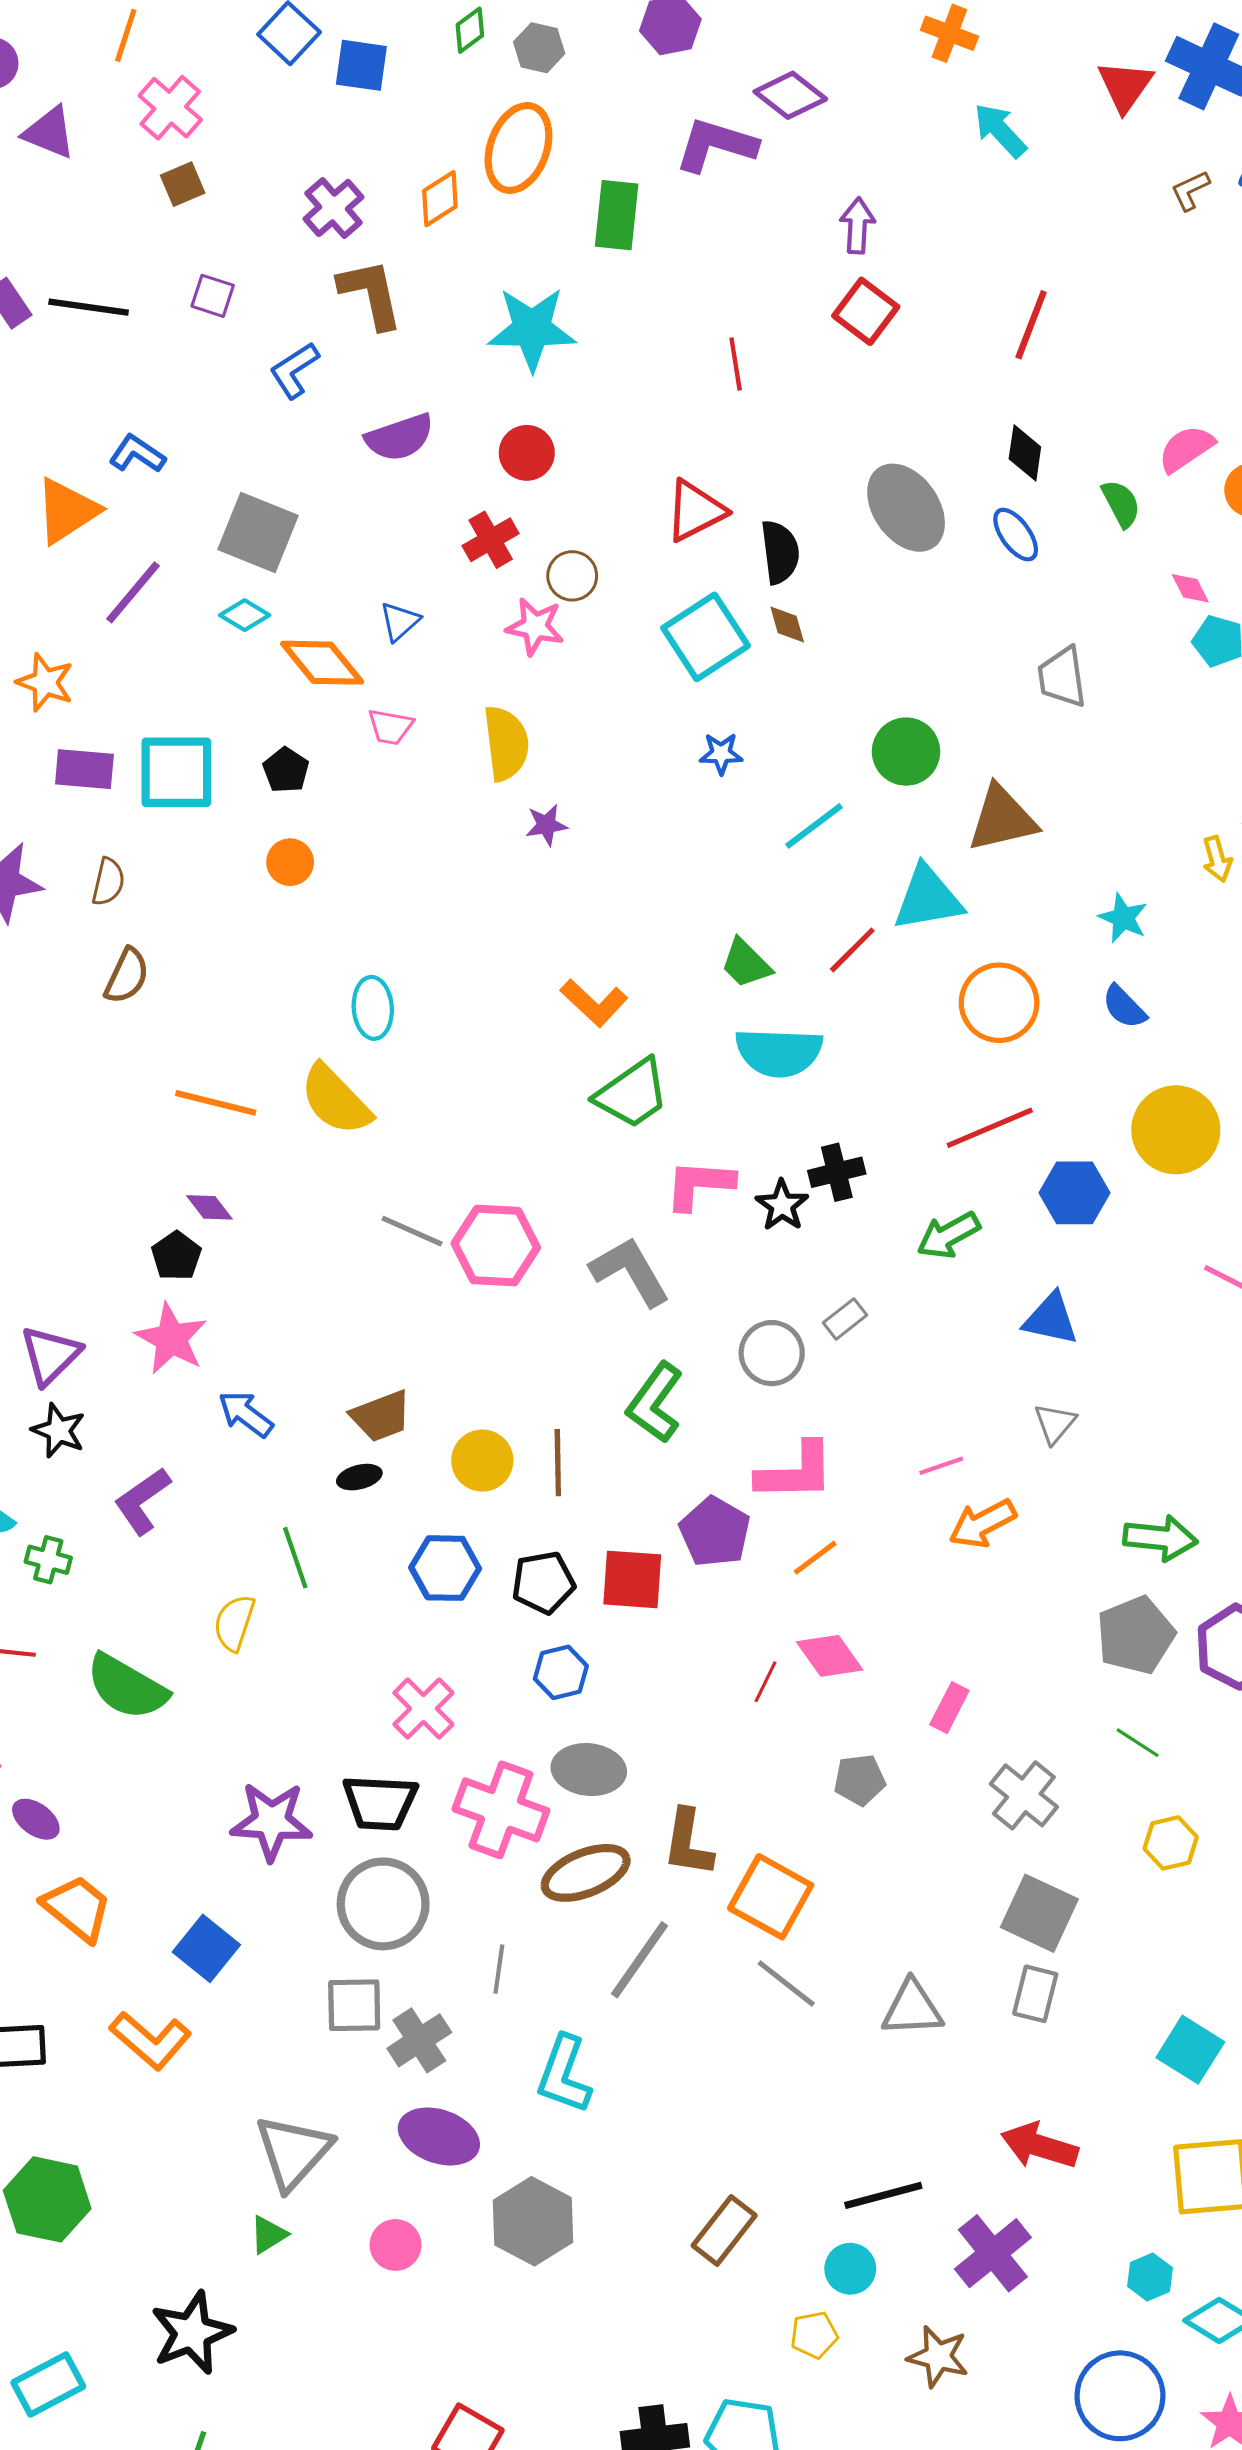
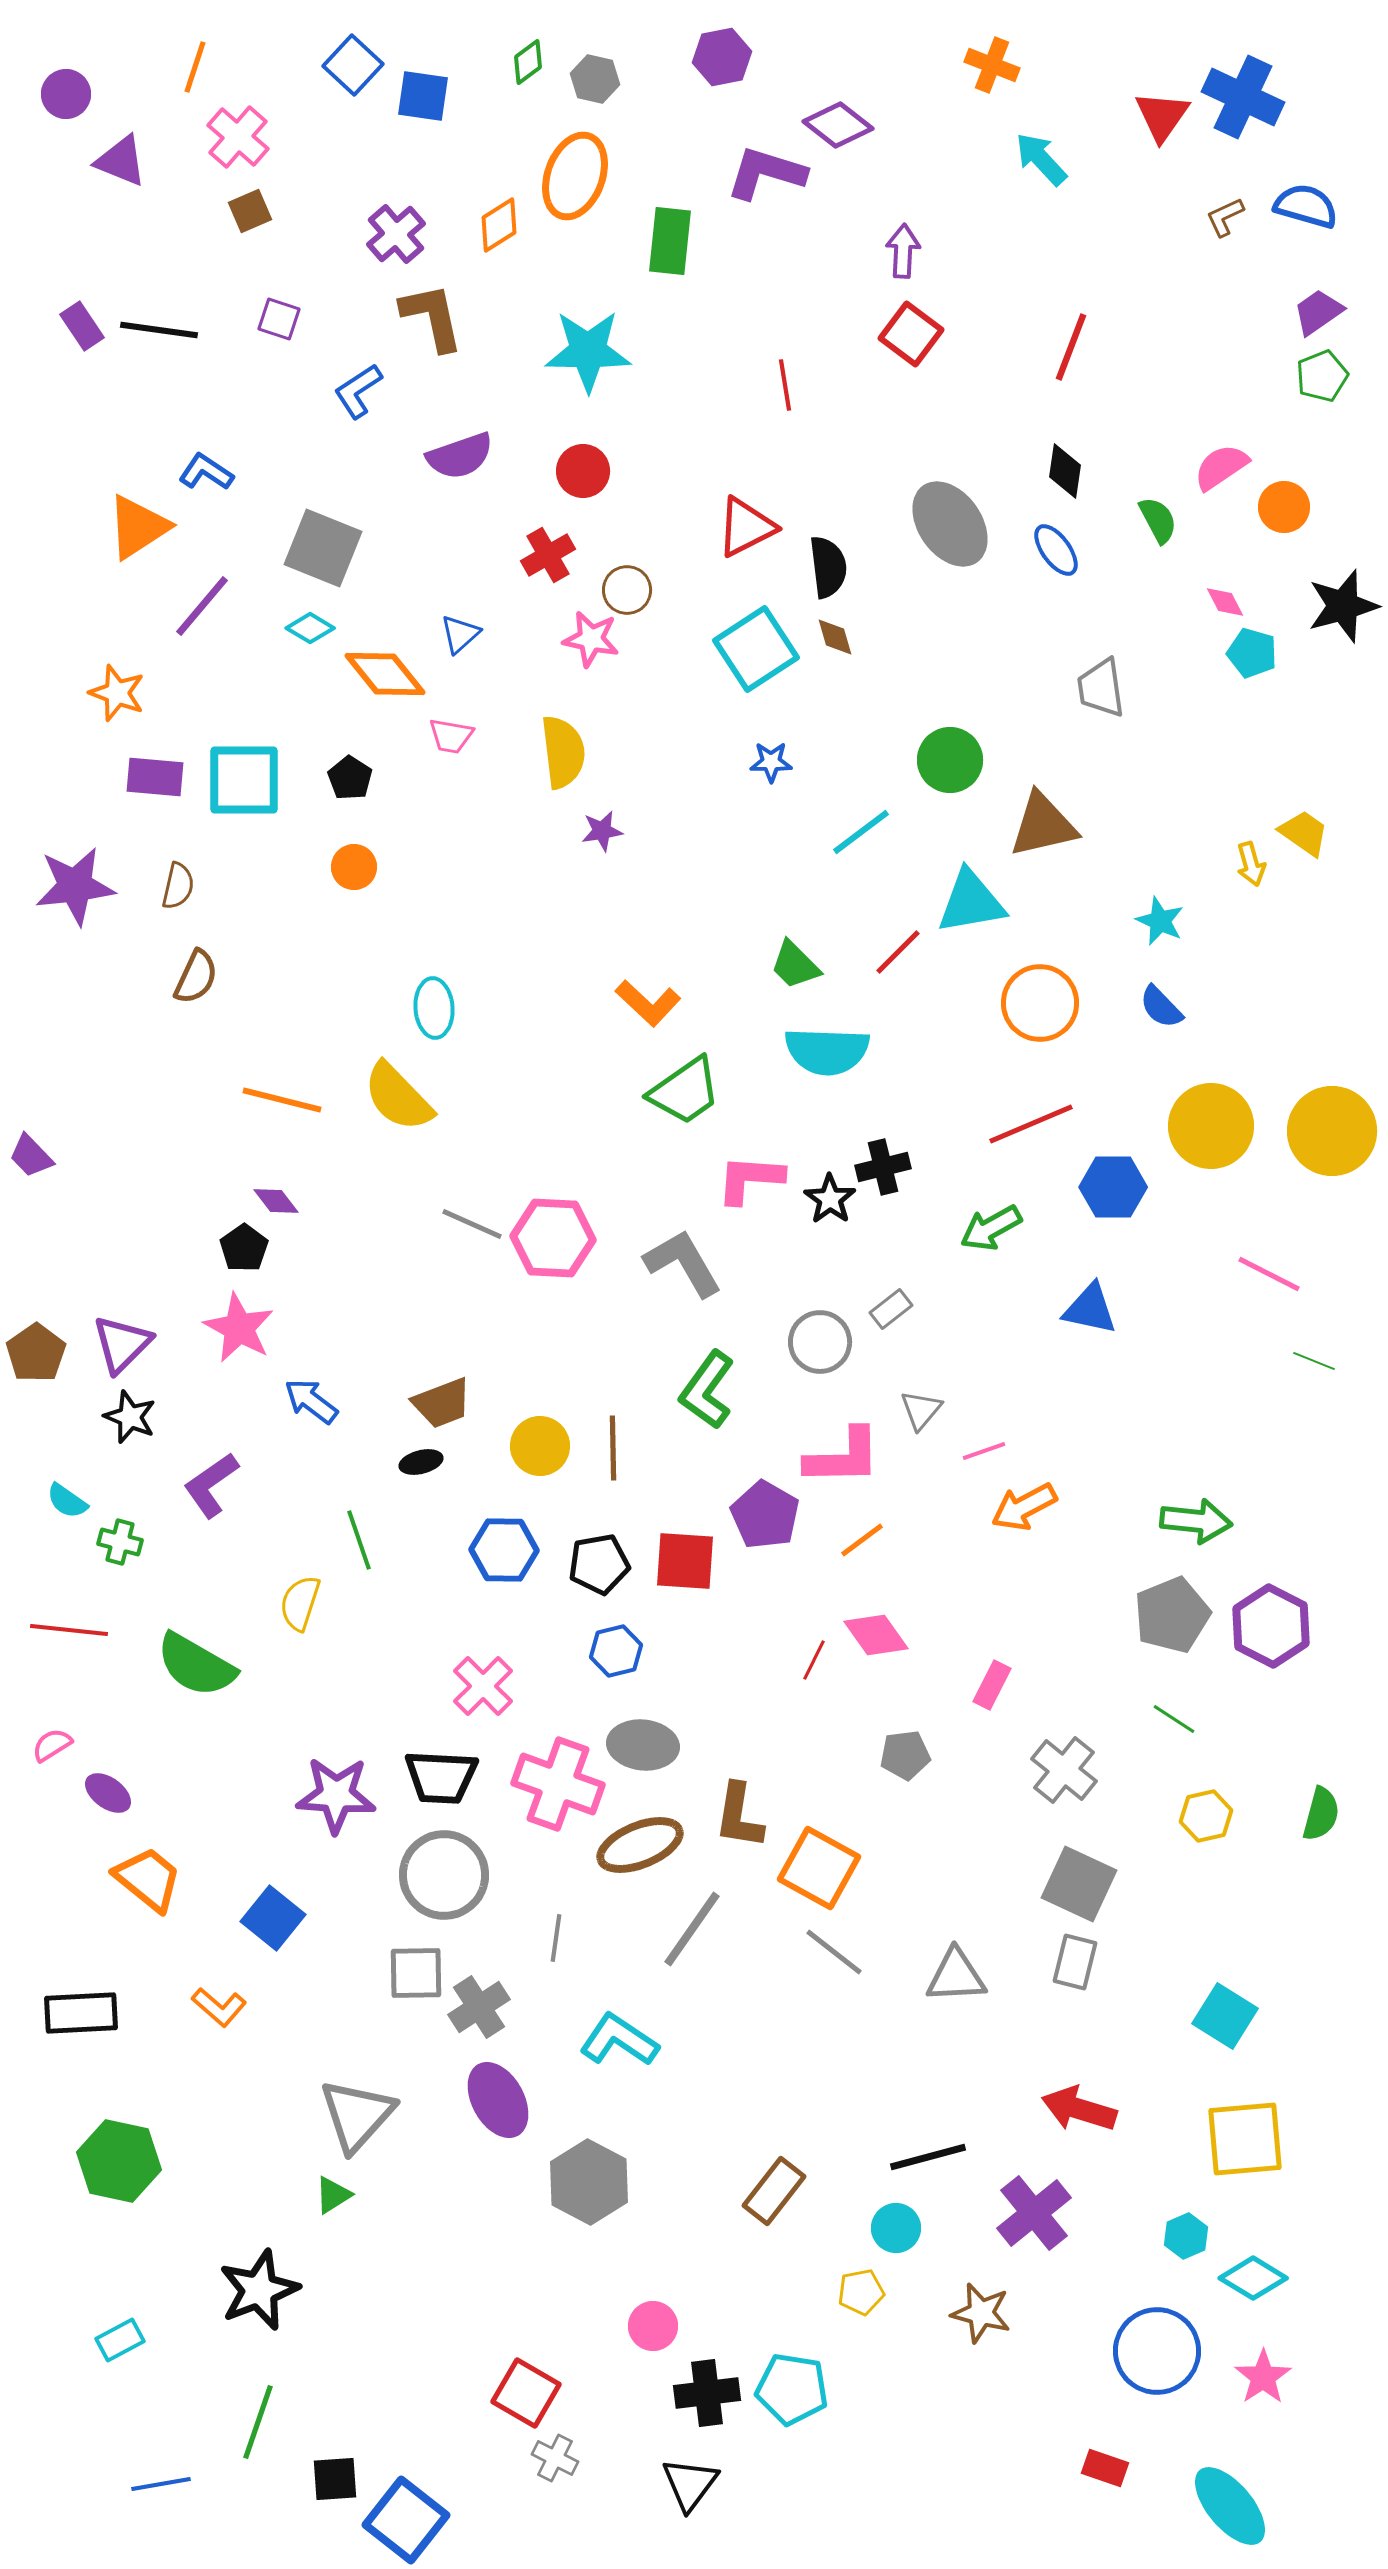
gray triangle: (1055, 1423) -> (921, 1410), moved
orange L-shape: (151, 2040) -> (219, 2007), size x0.7
cyan L-shape: (564, 2074) -> (619, 2040), turned 104
purple ellipse: (439, 2136) -> (498, 2100), turned 42
pink circle: (396, 2245) -> (653, 2326), moved
cyan rectangle: (48, 2384) -> (120, 2340), size x0.7

